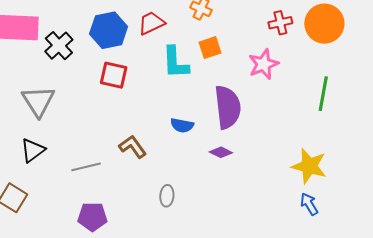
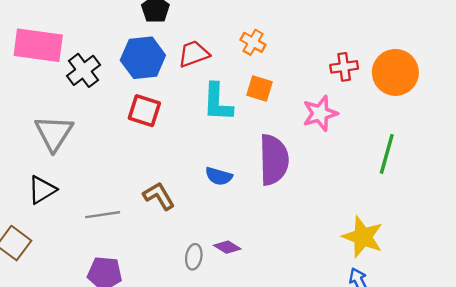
orange square: (210, 48) -> (259, 88), turned 30
purple diamond: (221, 152) -> (227, 247), moved

